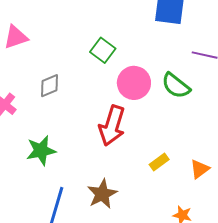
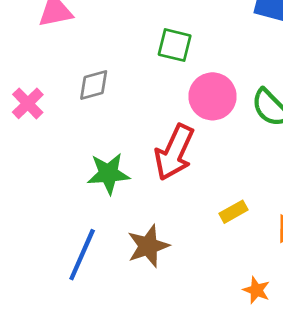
green square: (103, 50) -> (175, 45), turned -30
green star: (41, 151) -> (108, 174), moved

